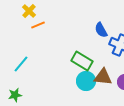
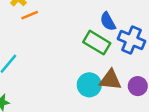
green rectangle: (82, 61) -> (97, 43), moved

